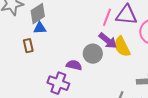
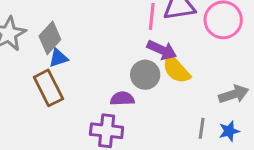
brown rectangle: (28, 46) -> (48, 88), size x1.6
yellow semicircle: (122, 47) -> (176, 69), moved

